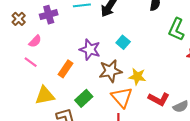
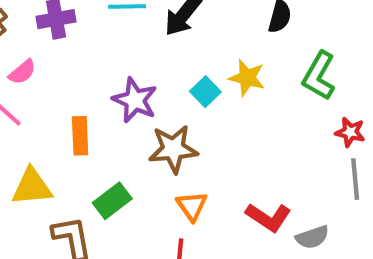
orange rectangle: (65, 69) -> (80, 136), turned -42
yellow star: (137, 77) -> (247, 78), moved
orange triangle: (122, 97) -> (192, 206), size x0.7

